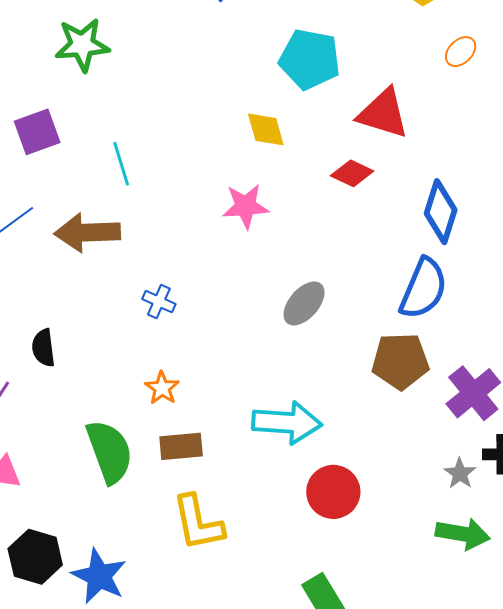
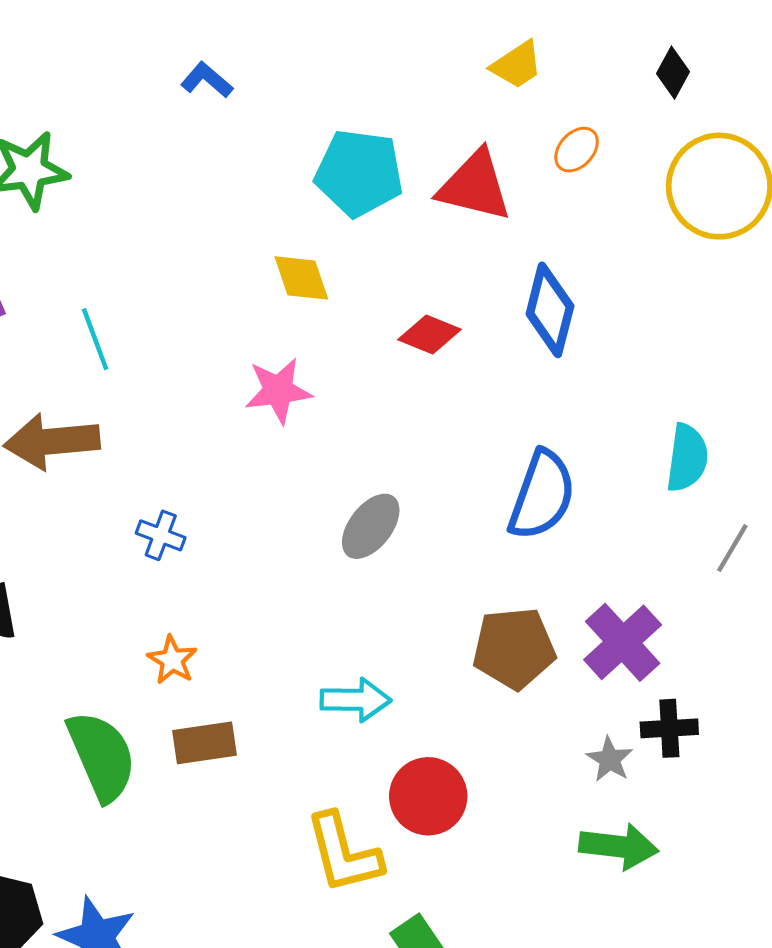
red triangle: (383, 113) -> (475, 186), moved
blue diamond: (441, 212) -> (550, 310), moved
brown pentagon: (400, 361) -> (514, 648), moved
cyan arrow: (287, 423) -> (356, 700), size x0.7
yellow L-shape: (198, 523) -> (344, 853), moved

